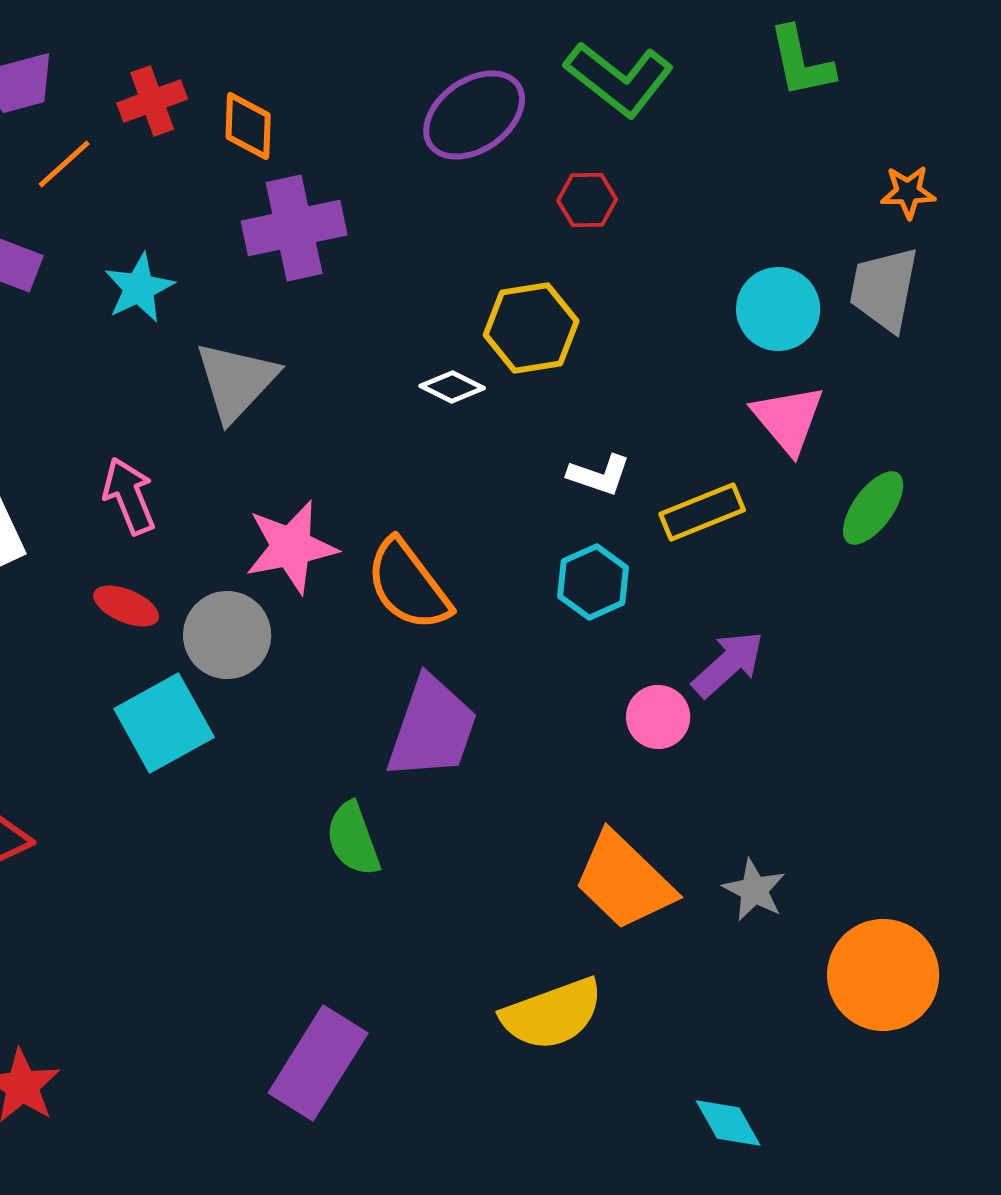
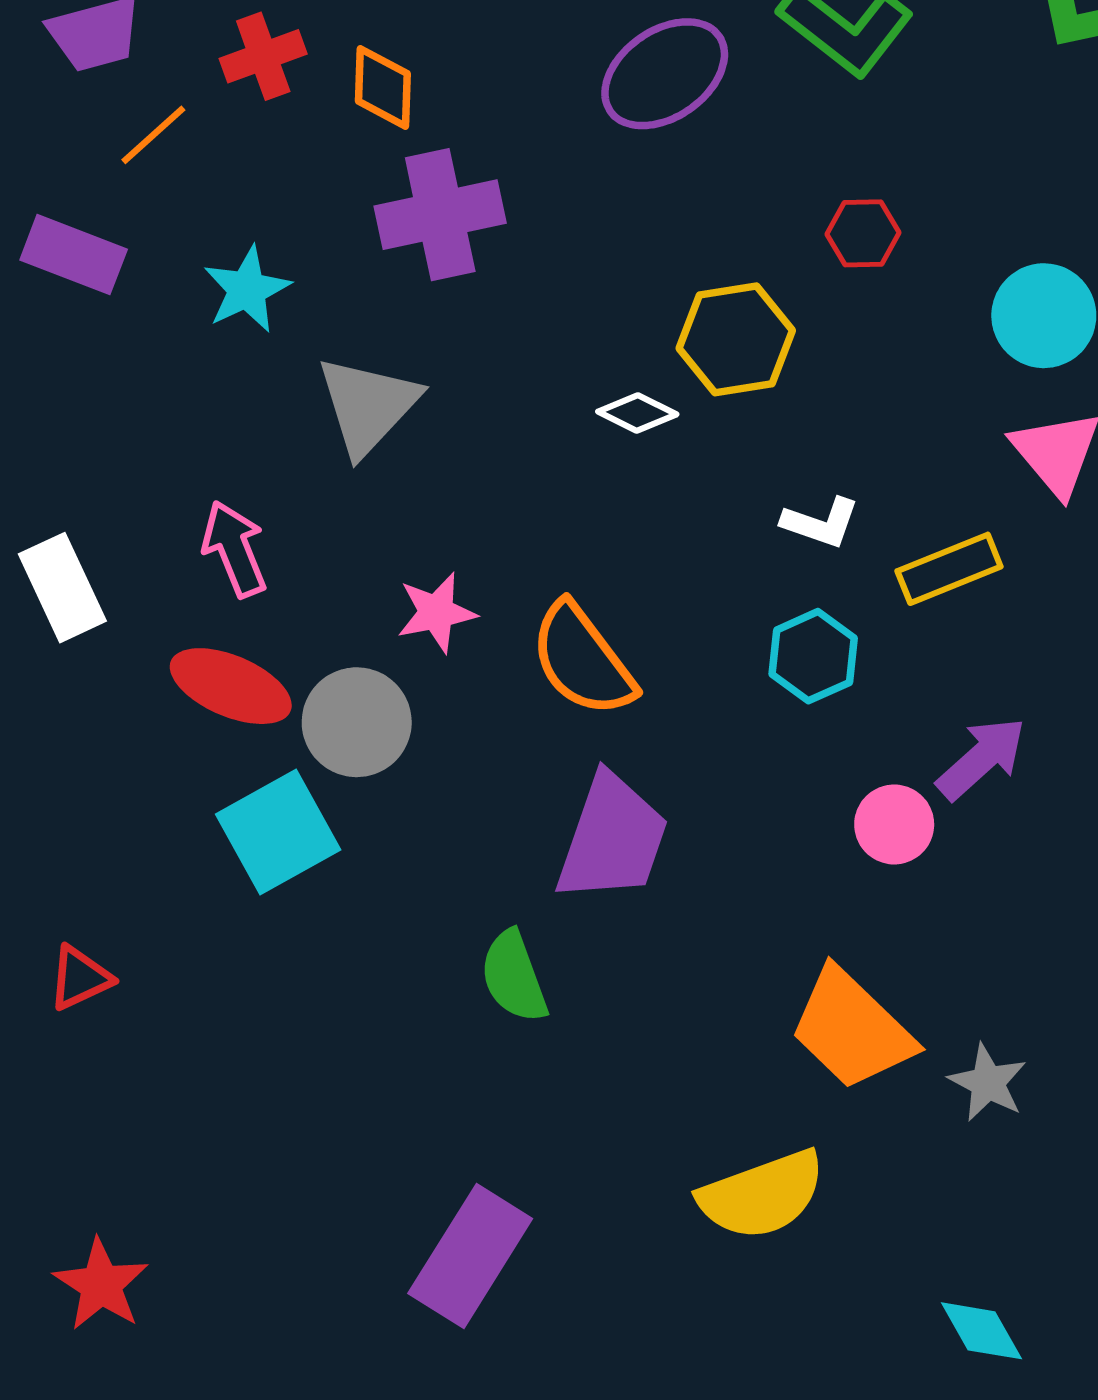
red hexagon: (587, 200) -> (863, 233), moved
pink star: (291, 547) -> (436, 612), size x0.7
red ellipse: (126, 606) -> (231, 686), size x1.5
gray star: (754, 890) -> (988, 1083), moved

